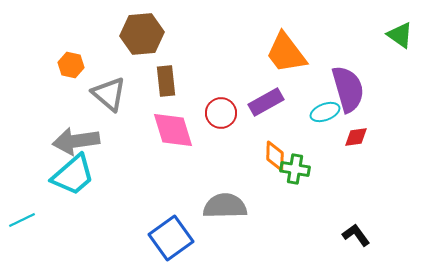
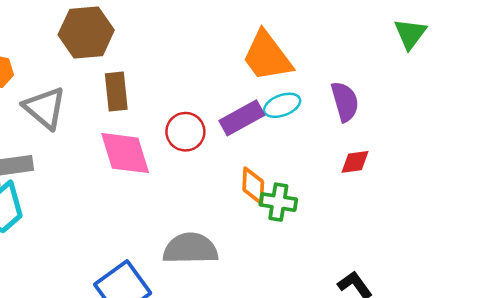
green triangle: (400, 35) -> (410, 34), turned 32
purple semicircle: (348, 89) -> (345, 102), size x0.7
cyan ellipse: (325, 112) -> (282, 105), moved

